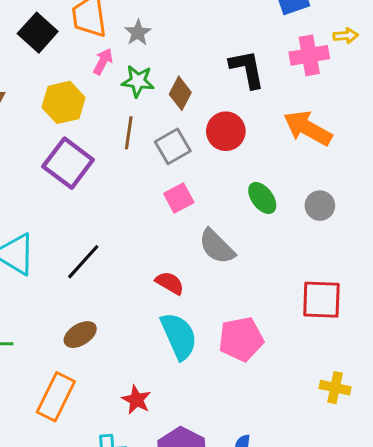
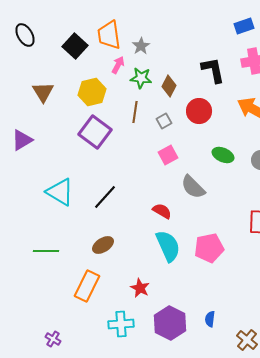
gray square: (173, 146) -> (164, 121), size x0.7
green ellipse: (262, 198) -> (223, 155), turned -30

